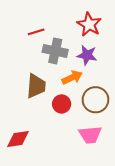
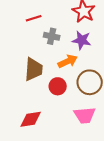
gray cross: (55, 51) -> (52, 36), size x0.7
red diamond: (18, 139) -> (31, 119), moved

